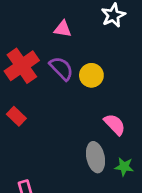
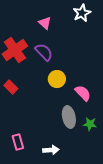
pink triangle: (63, 29) -> (45, 23), turned 32
yellow circle: (91, 75) -> (57, 79), moved

